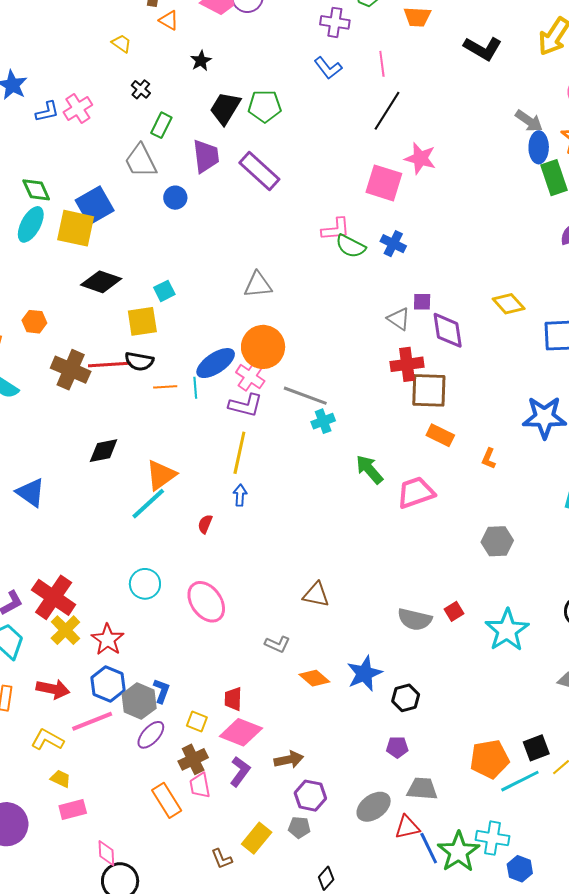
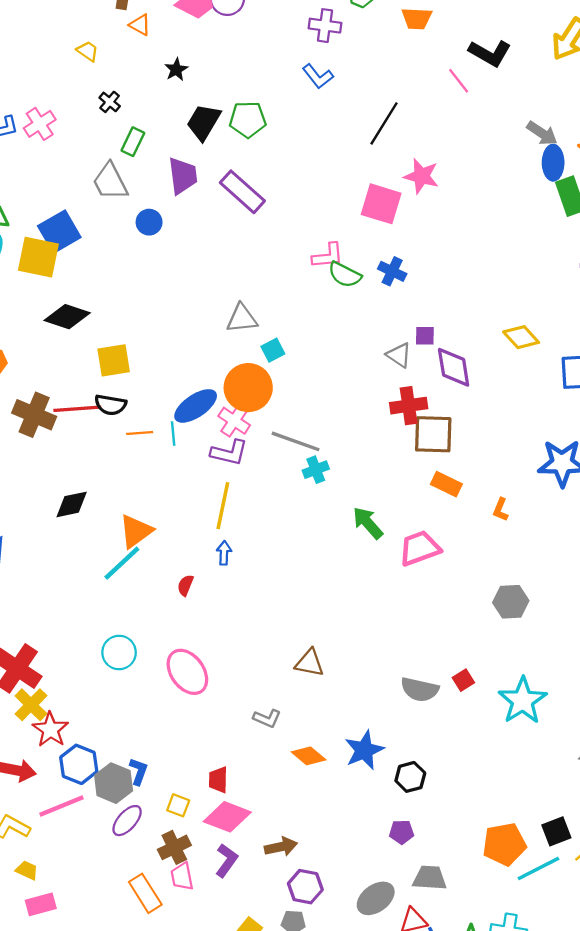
pink line: (382, 64) -> (459, 81), moved, turned -30
cyan square: (164, 291) -> (273, 350), moved
red star: (108, 640) -> (50, 730), moved

